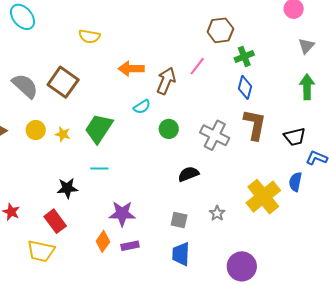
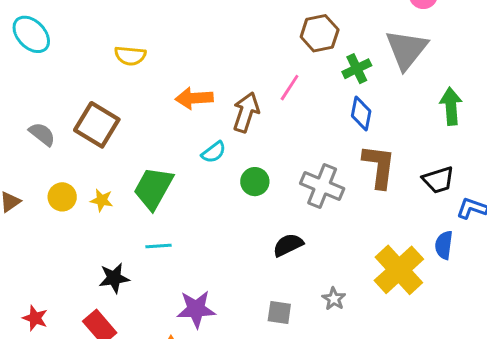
gray triangle: (306, 46) -> (406, 49), moved, size x1.8
gray semicircle: (25, 86) -> (42, 134), size x0.7

